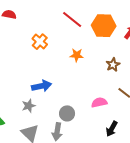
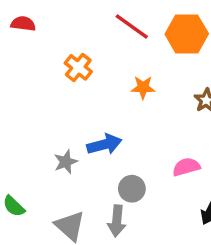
blue arrow: (42, 86) -> (104, 144), moved
gray star: (29, 106) -> (66, 162), moved

